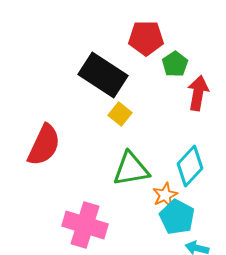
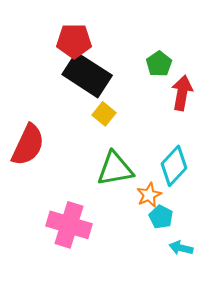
red pentagon: (146, 38) -> (74, 41), moved
cyan pentagon: (177, 217) -> (161, 217), size x0.7

